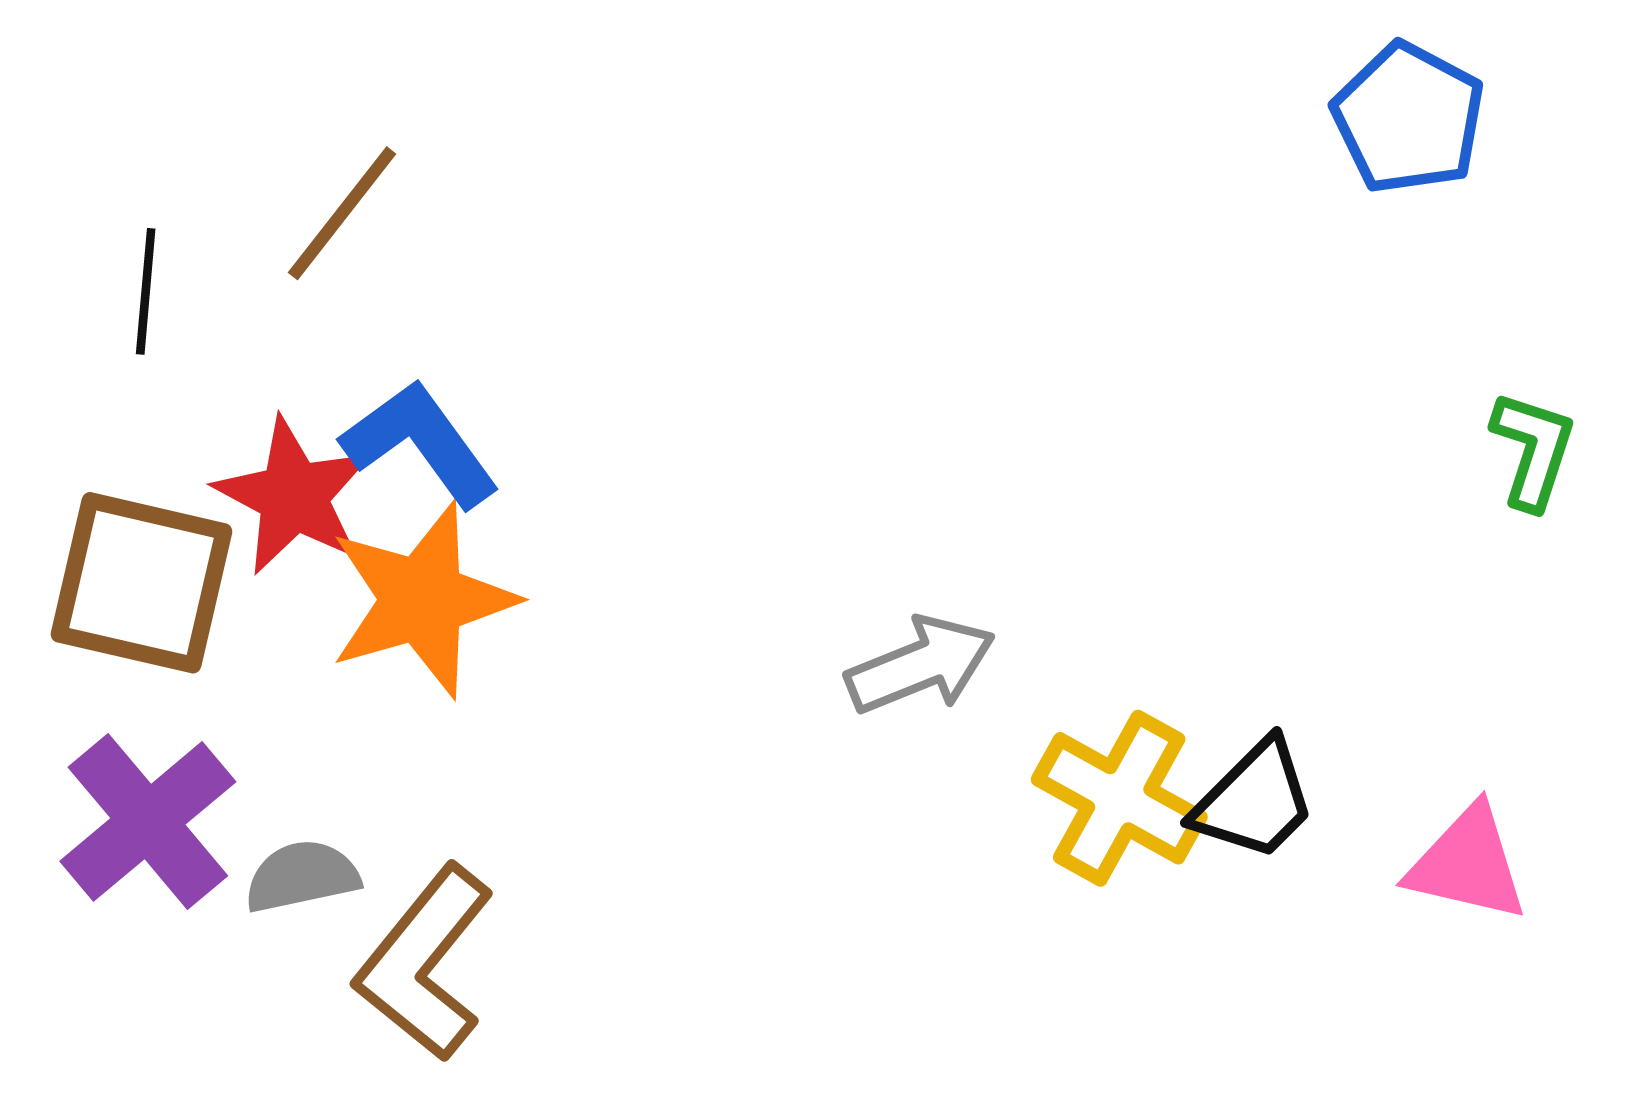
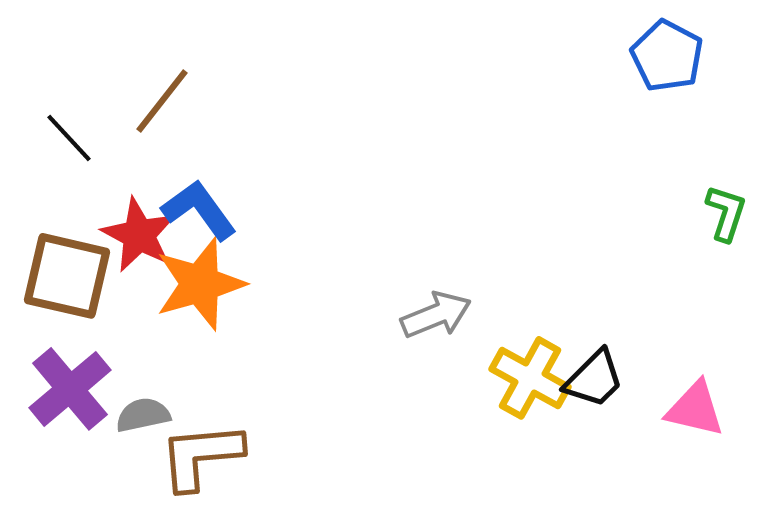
black line: (146, 291) -> (69, 138), turned -48
brown L-shape: (424, 963) -> (201, 456), turned 46

